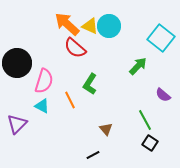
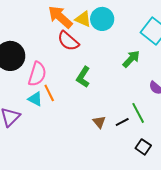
orange line: (70, 100) -> (49, 93), moved
black square: (150, 143) -> (143, 147), moved
black line: (93, 155) -> (122, 122), moved

